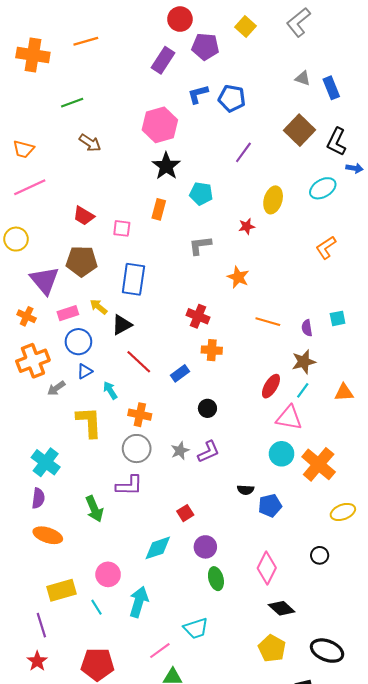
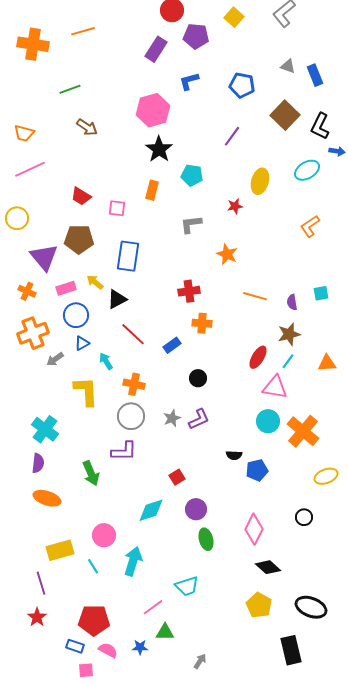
blue pentagon: (232, 98) -> (242, 85), moved
red cross: (198, 316) -> (189, 291), turned -30

